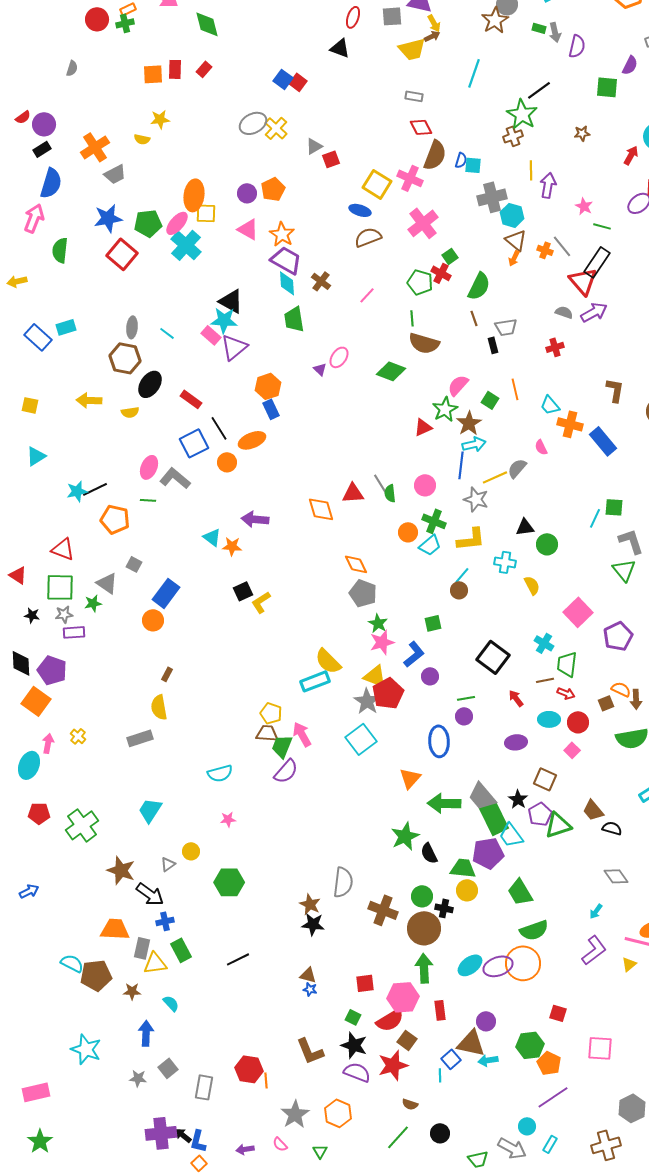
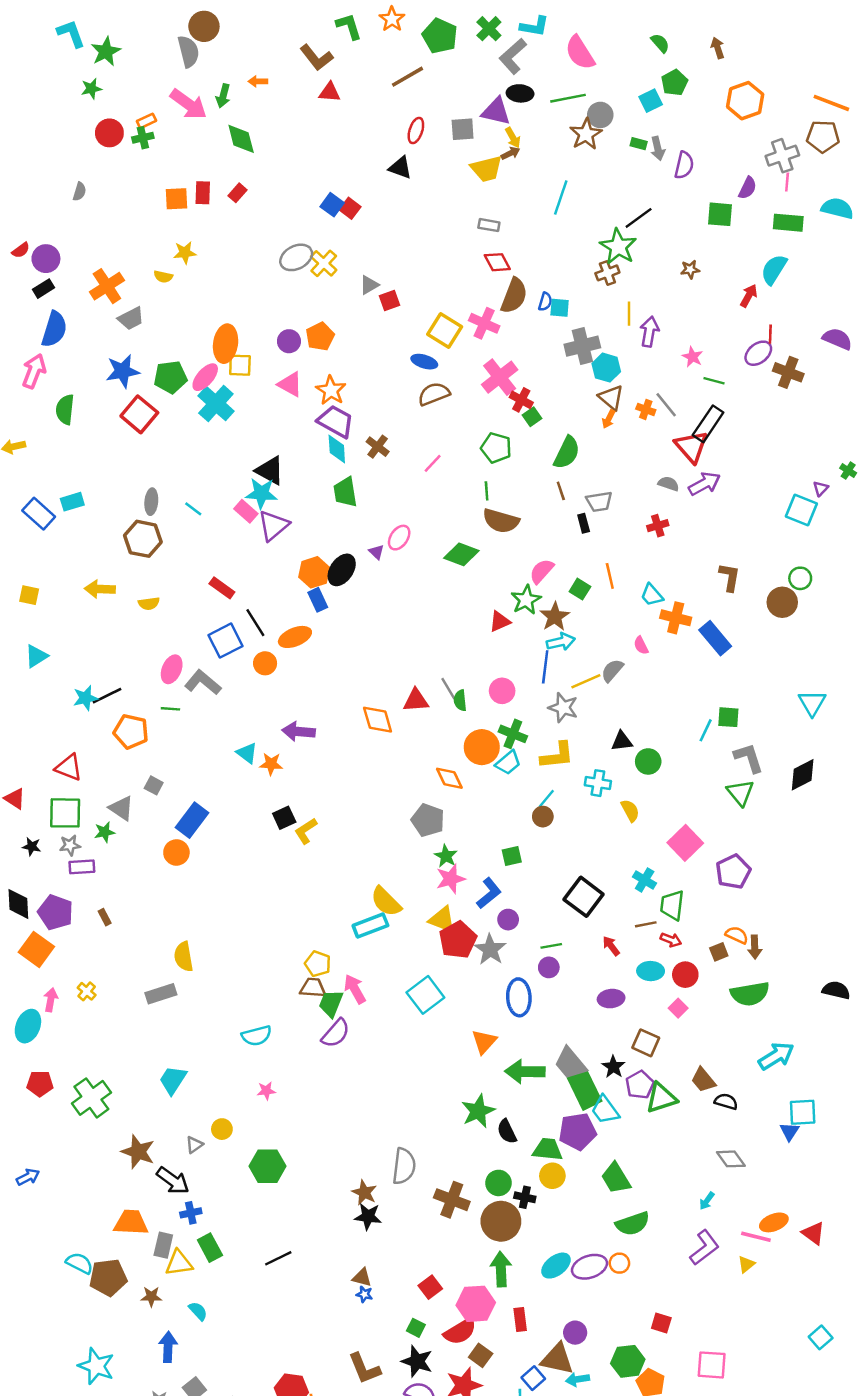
red cross: (441, 273) -> (521, 400), moved
black ellipse: (150, 384) -> (342, 570), moved
orange circle: (408, 532) -> (482, 747), size x1.5
orange diamond: (356, 564) -> (449, 778), moved
brown rectangle: (167, 674) -> (105, 917), moved, turned -56
gray star: (367, 701) -> (490, 949), moved
orange circle: (523, 963) -> (619, 1263), size x0.5
red square: (365, 983) -> (430, 1287), turned -30

